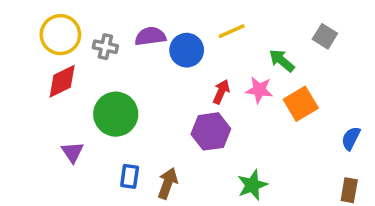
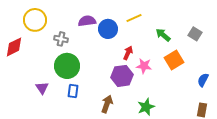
gray square: (325, 36) -> (195, 34), moved
gray cross: (105, 47) -> (61, 39), moved
red diamond: (62, 81) -> (14, 47), moved
pink star: (259, 90) -> (144, 66), moved
blue rectangle: (130, 176) -> (73, 91), moved
brown arrow: (168, 183) -> (107, 104), moved

